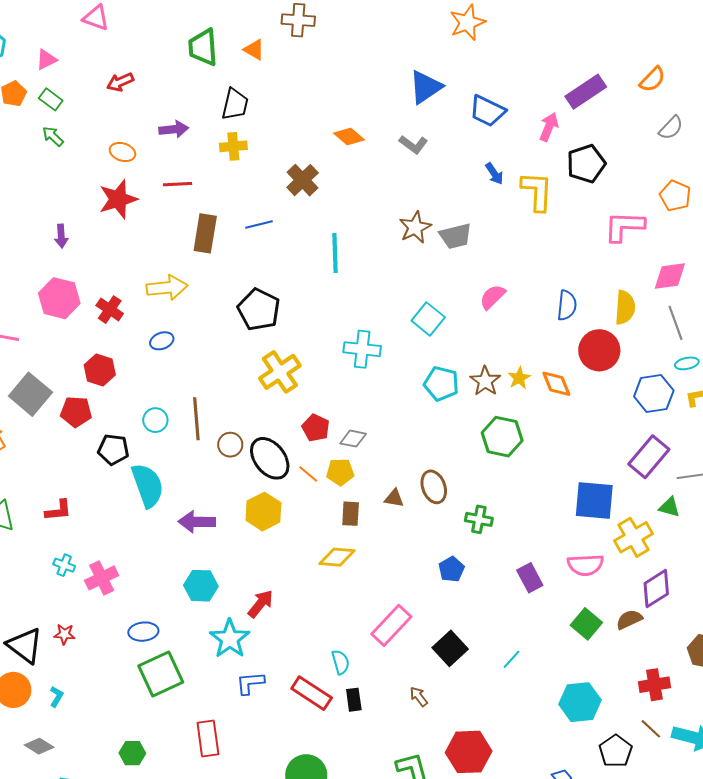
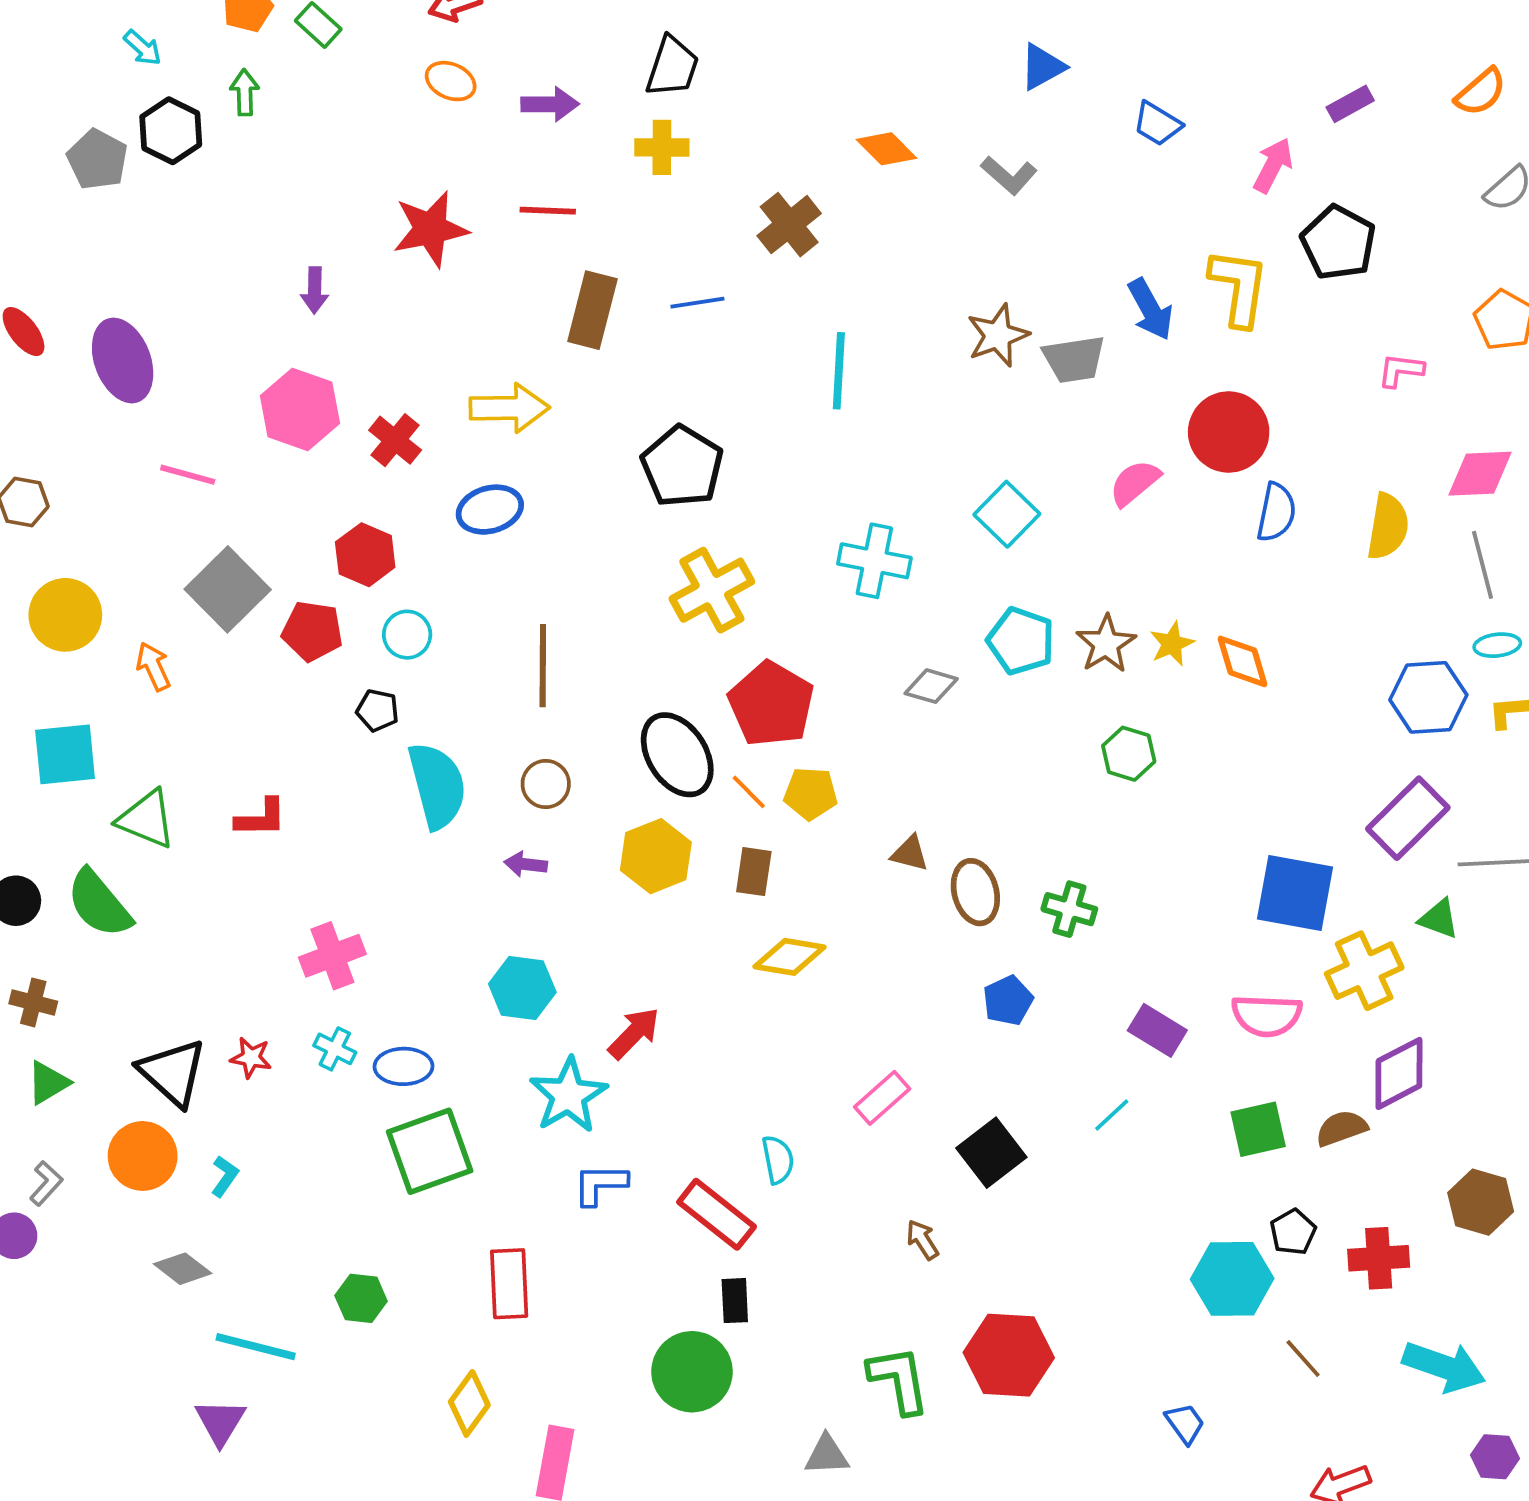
blue triangle: (425, 87) -> (1042, 67), size x0.7
purple rectangle: (586, 92) -> (1350, 104), size x0.6
blue trapezoid: (487, 111) -> (1157, 124), size x0.7
green arrow: (53, 136) -> (245, 92), moved, turned 40
orange ellipse: (122, 152) -> (451, 81), moved
black pentagon: (586, 164) -> (1338, 243), turned -30
blue arrow: (494, 174) -> (1150, 309), moved, size x1.4
pink L-shape: (624, 226) -> (1401, 370), size x0.6
blue ellipse: (162, 341) -> (490, 510), size x1.4
red circle: (599, 350) -> (1229, 432), moved
cyan circle: (155, 420) -> (407, 635), moved
red pentagon: (316, 428) -> (771, 704), size x1.6
green hexagon: (502, 437) -> (1129, 754), size x0.7
gray diamond: (353, 439) -> (931, 686), moved
brown circle: (230, 445) -> (546, 784), moved
black pentagon: (113, 449) -> (378, 710), size x0.7
brown ellipse: (434, 487) -> (975, 892), moved
brown rectangle: (351, 514) -> (754, 872), moved
purple arrow: (197, 522) -> (526, 864), size x0.6
cyan cross: (64, 565) -> (335, 1049), moved
purple rectangle: (530, 578) -> (1157, 1030), turned -36
green square: (586, 624) -> (1258, 1129), turned 32
pink rectangle: (391, 625) -> (882, 1098), size x0.7
cyan line: (512, 659) -> (1112, 1115), moved
black rectangle: (354, 700) -> (735, 1301), moved
brown line: (651, 729) -> (1303, 1359), moved
black pentagon: (616, 751) -> (1293, 1232), moved, size x0.7

